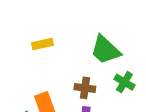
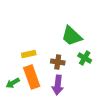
yellow rectangle: (42, 44) -> (29, 54), moved

